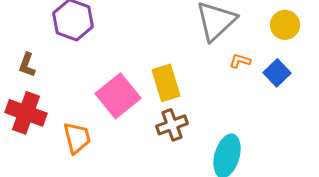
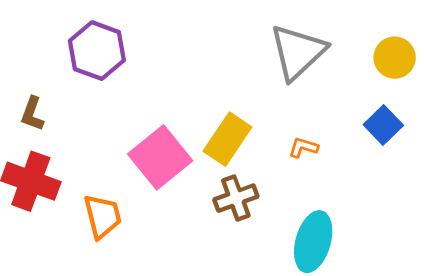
orange L-shape: (240, 61) -> (303, 147), moved
yellow rectangle: (166, 83) -> (227, 139), turned 51

